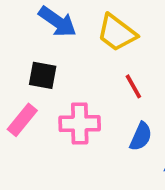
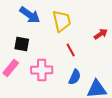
yellow trapezoid: (117, 33) -> (62, 21), turned -140

